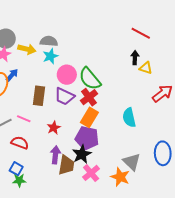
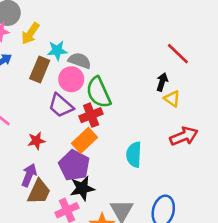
gray semicircle: (49, 41) -> (80, 61), moved
yellow arrow: (27, 49) -> (30, 33), turned 96
brown rectangle: (39, 96) -> (40, 70), moved
black star: (82, 154) -> (82, 188), moved

